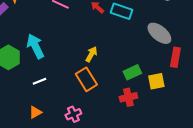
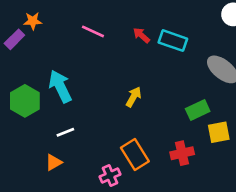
green rectangle: (132, 72) -> (198, 110), moved
orange rectangle: (86, 79) -> (135, 155), moved
orange triangle: (35, 112) -> (54, 162), moved

